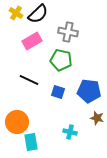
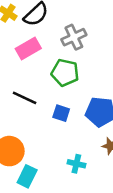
gray cross: (68, 32) -> (74, 37), turned -36
cyan rectangle: (31, 142) -> (27, 176), turned 36

